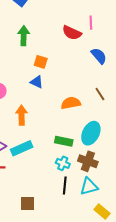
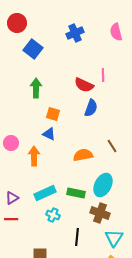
blue semicircle: (99, 56) -> (91, 108), moved, turned 60
orange arrow: (22, 115) -> (34, 156), moved
cyan rectangle: (22, 148) -> (45, 193), moved
cyan cross: (63, 163) -> (53, 215), moved
cyan triangle: (89, 186) -> (114, 238), moved, turned -42

